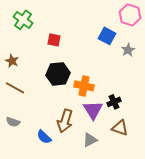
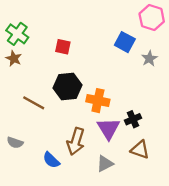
green cross: (23, 20) -> (17, 34), moved
brown star: (12, 61) -> (14, 58), moved
brown line: (15, 88) -> (34, 103), moved

